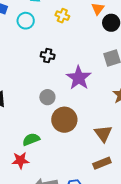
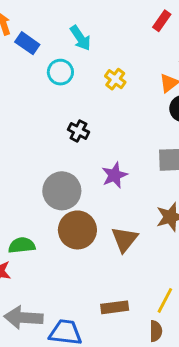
purple star: (79, 78) -> (115, 175), size x0.7
gray circle: (47, 97) -> (62, 191), size x1.6
brown triangle: (103, 134) -> (125, 239), moved

